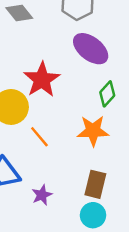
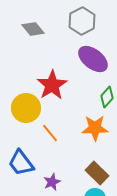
brown rectangle: (95, 184) -> (97, 173), turned -60

